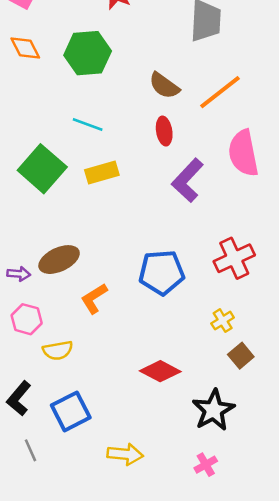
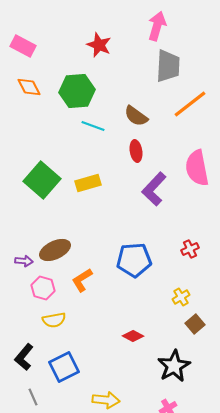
orange line: (220, 92) -> (190, 104), moved
cyan line: (88, 125) -> (93, 126), moved
red cross: (234, 258) -> (190, 249), size x0.6
pink hexagon: (27, 319) -> (43, 288), moved
red diamond: (160, 371) -> (133, 336), size x0.7

